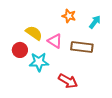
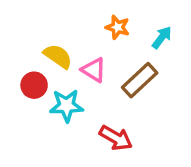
brown rectangle: (82, 47) -> (140, 80), turned -50

